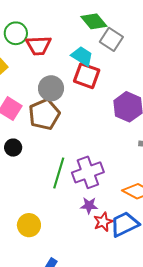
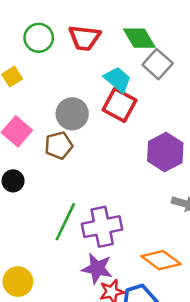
red trapezoid: (39, 46) -> (84, 38), moved
brown pentagon: (44, 114) -> (59, 145), size x0.7
purple star: (89, 205) -> (97, 268), size x1.4

